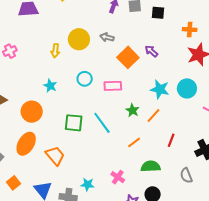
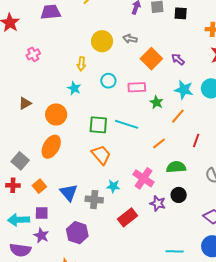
yellow arrow: (55, 51) -> (81, 64), moved
purple arrow: (151, 51) -> (178, 59), moved
green star: (132, 110) -> (156, 102), moved
cyan line: (102, 123) -> (127, 124), turned -35
orange trapezoid: (55, 156) -> (101, 155), moved
pink cross: (118, 177) -> (143, 178), size x1.5

